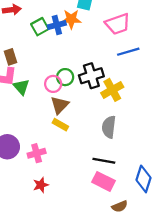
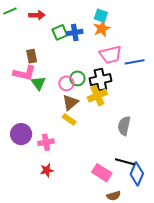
orange star: (71, 19) -> (102, 29), moved, turned -30
pink trapezoid: (118, 24) -> (111, 55), moved
yellow cross: (112, 90) -> (97, 96), moved
gray semicircle: (109, 127) -> (124, 126), moved
black line: (104, 161) -> (125, 162), moved

